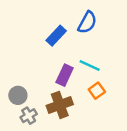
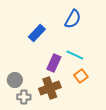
blue rectangle: (56, 36) -> (37, 33), moved
gray cross: (29, 116) -> (24, 97), turned 32

